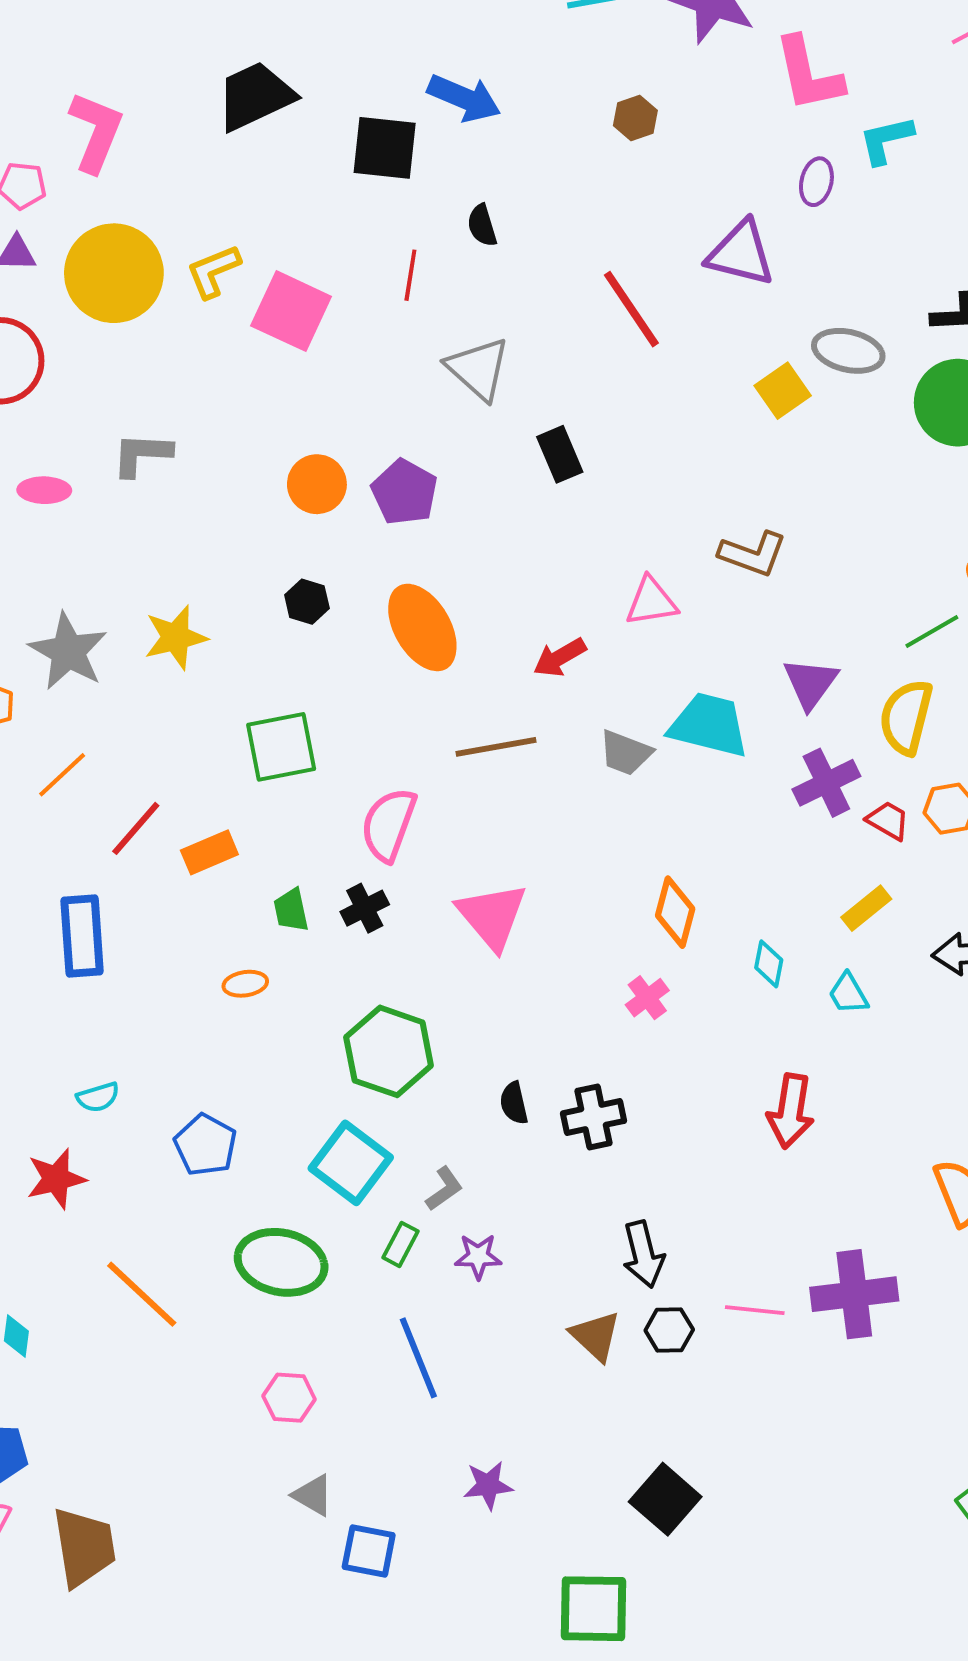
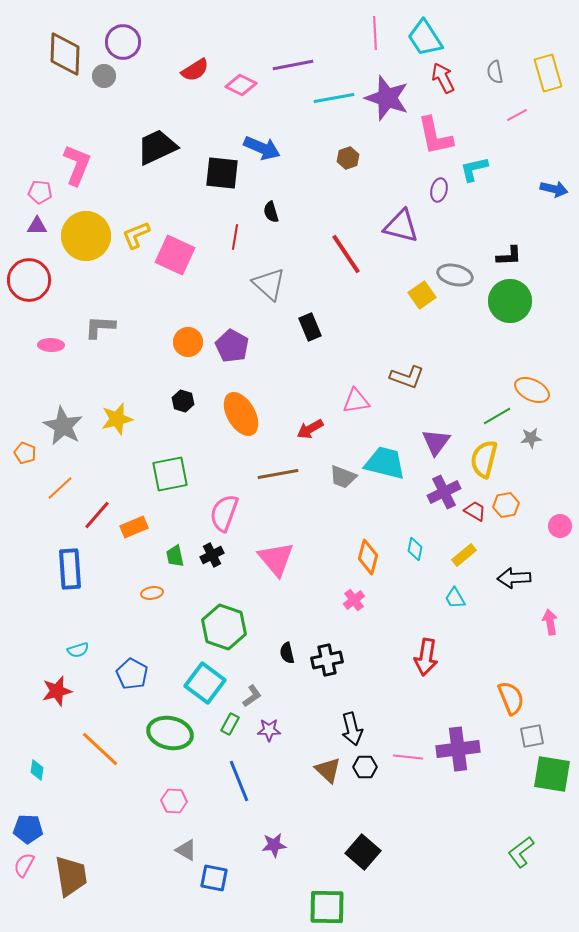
cyan diamond: (769, 964) -> (415, 549), moved

